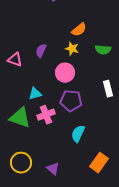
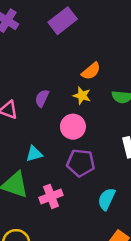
pink cross: (46, 115) -> (51, 196), moved
cyan semicircle: (78, 134) -> (107, 199), moved

